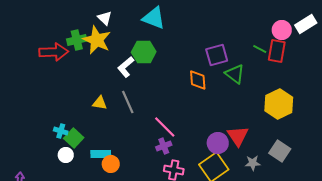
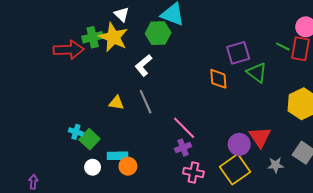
green hexagon: (144, 52) -> (158, 33), moved
white circle: (66, 155) -> (93, 167), moved

